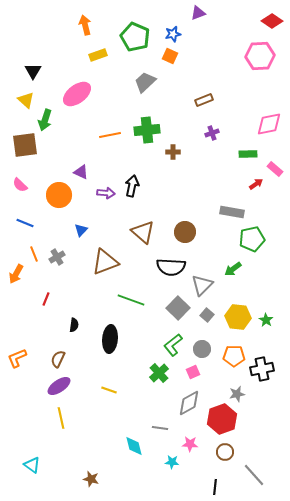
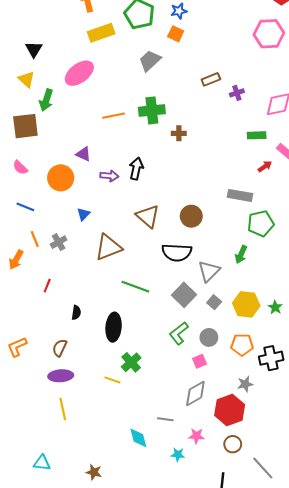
yellow rectangle: (98, 55) -> (101, 33), size x1.4
purple cross: (212, 133) -> (237, 93), moved
green arrow: (233, 269) -> (241, 255), turned -30
green cross: (159, 373) -> (131, 362), moved
purple ellipse: (59, 386) -> (61, 376), turned 30
cyan triangle: (32, 465) -> (42, 463), moved, turned -30

